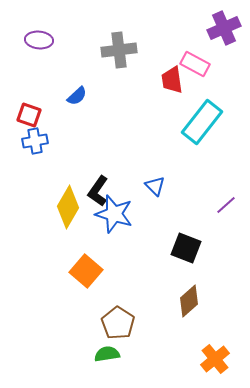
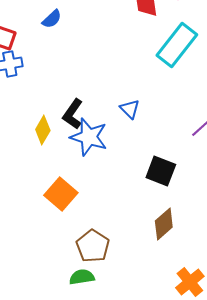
yellow diamond: (68, 207) -> (43, 130), size x0.7

